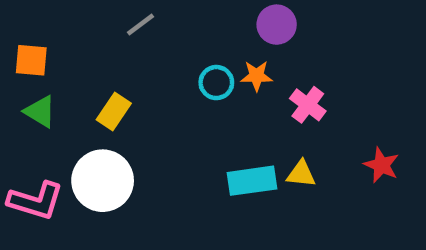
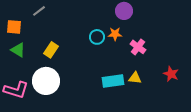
gray line: (141, 25) -> (39, 11), moved

